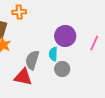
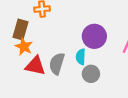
red triangle: (23, 77) -> (35, 66), moved

